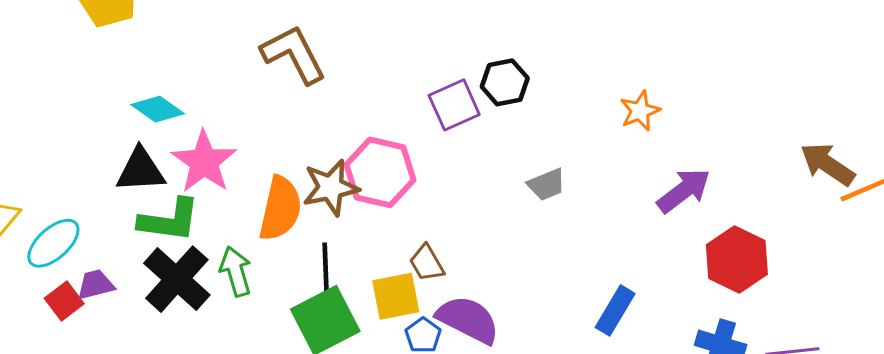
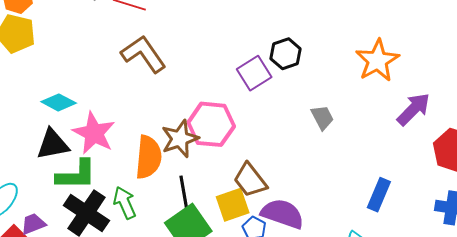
orange star: (640, 111) -> (377, 61), size x1.6
gray trapezoid: (547, 185) -> (322, 117), turned -88
brown trapezoid: (427, 263) -> (250, 180), size x1.4

